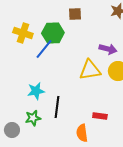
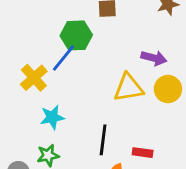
yellow cross: (23, 33) -> (34, 78), moved, turned 30
black line: (57, 107) -> (103, 140), moved

